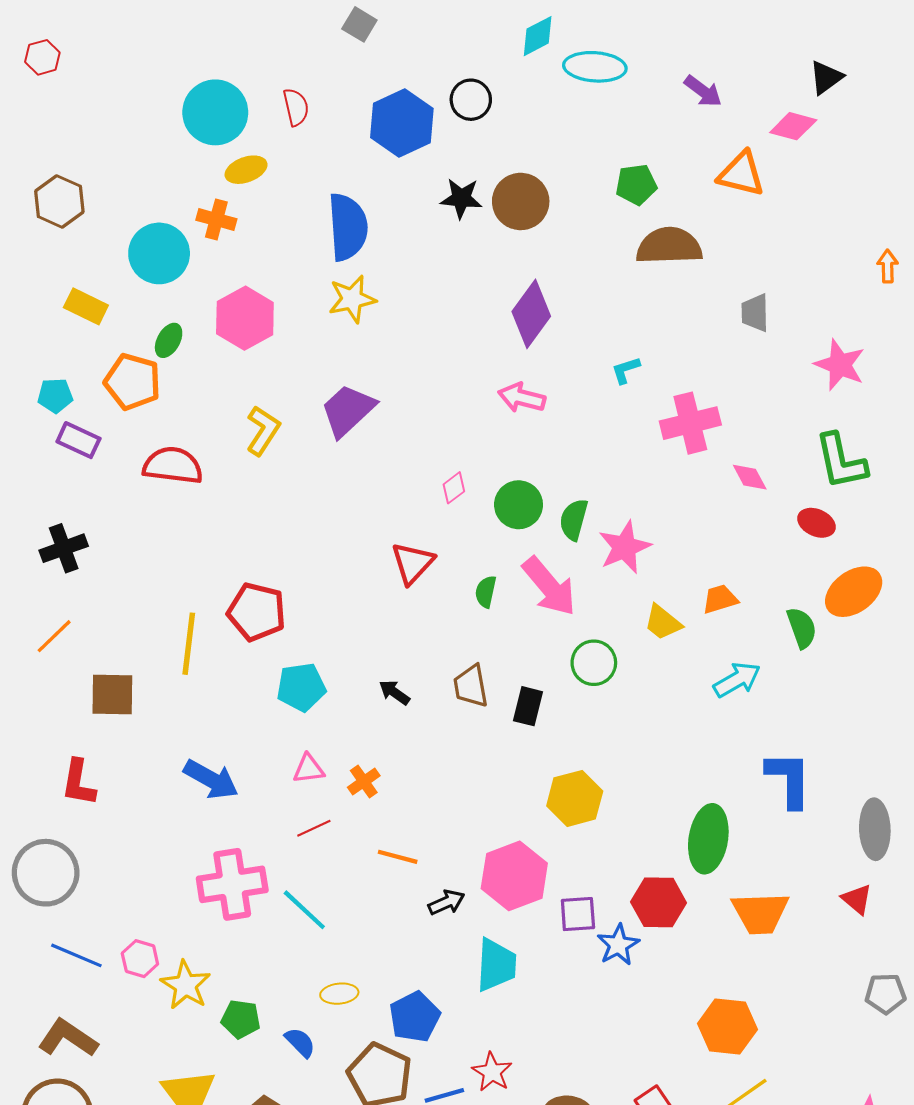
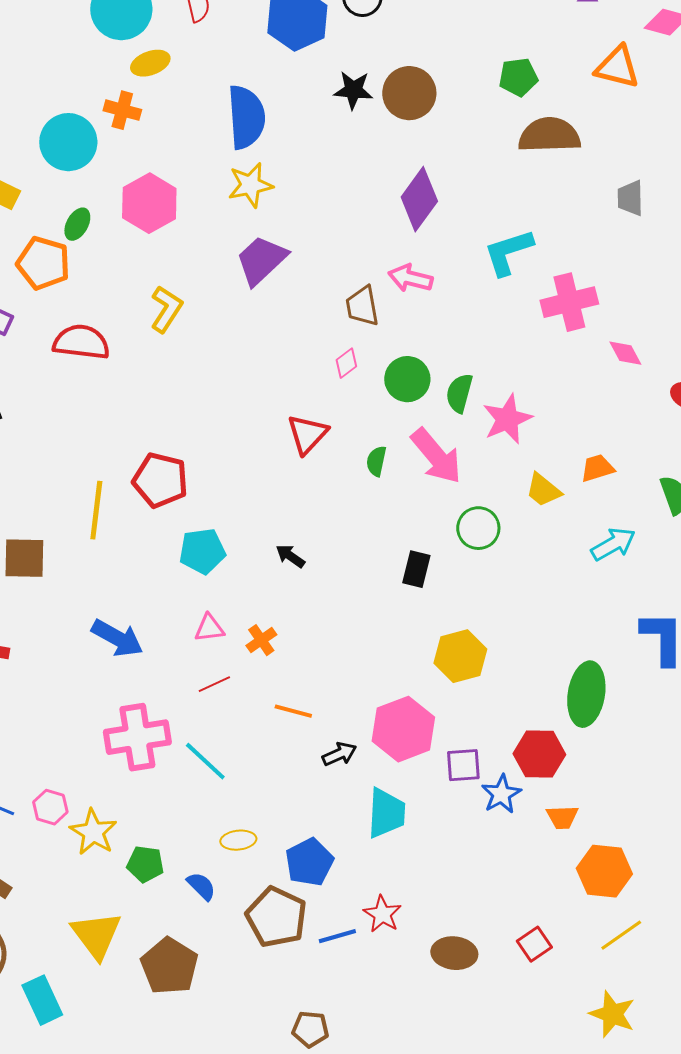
cyan L-shape: (626, 370) -> (508, 252), size x1.8
purple trapezoid: (348, 410) -> (261, 260), moved
brown trapezoid: (471, 686) -> (362, 306), moved
orange trapezoid: (760, 913) -> (562, 817), moved, size x0.6

